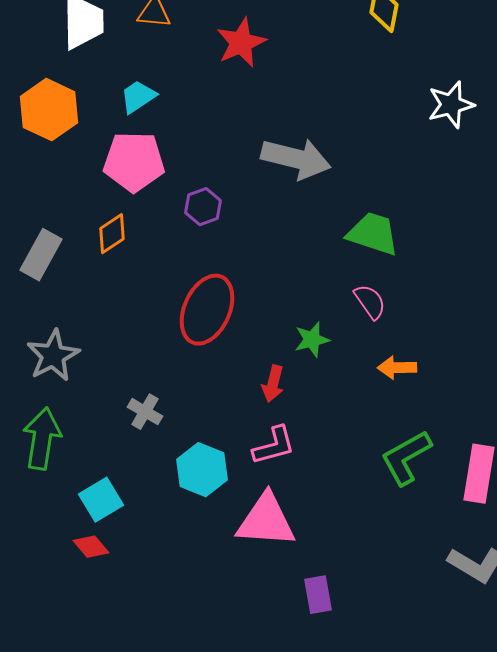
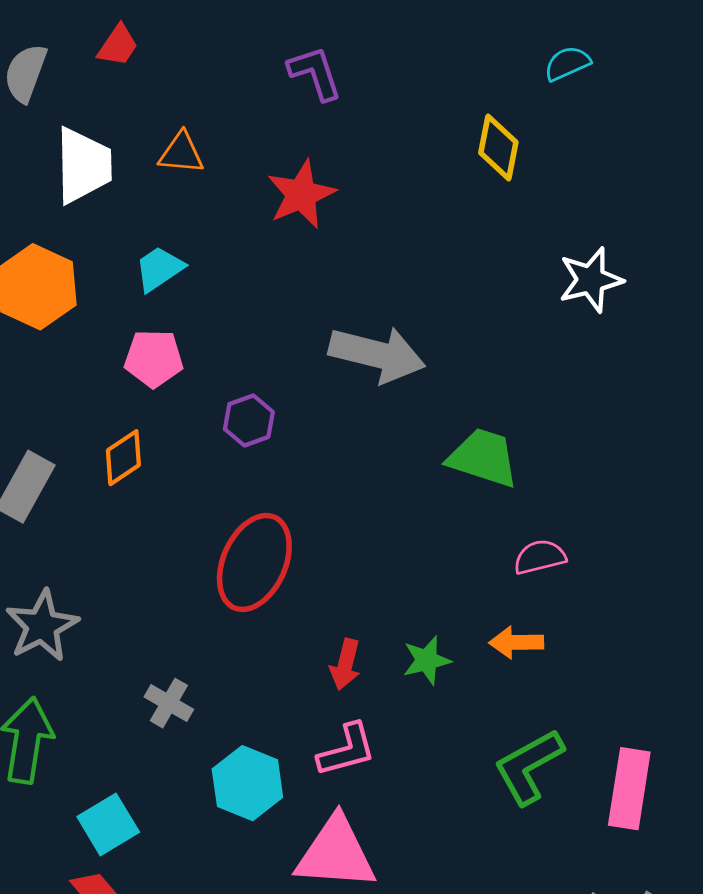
pink pentagon: (134, 162) -> (154, 358), size x0.7
pink semicircle: (370, 302) -> (540, 557), moved, turned -69
green star: (312, 340) -> (427, 660), moved

